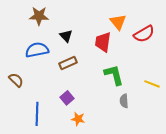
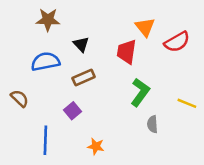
green L-shape: (114, 75) -> (140, 92), turned 50
purple square: (67, 98) -> (72, 111), moved

